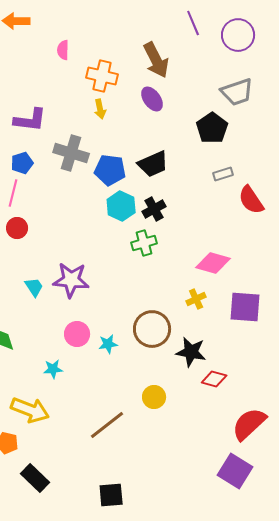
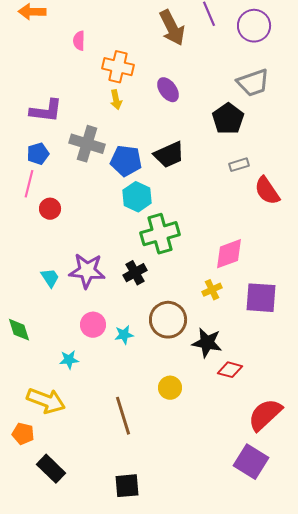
brown arrow: (156, 60) -> (172, 28), moved
black cross: (154, 209) -> (135, 273), moved
red circle: (17, 228) -> (50, 209), moved
green cross: (144, 243) -> (160, 234), size x1.5
pink diamond: (213, 263) -> (229, 254), turned -36
brown line: (107, 425) -> (123, 416), turned -69

